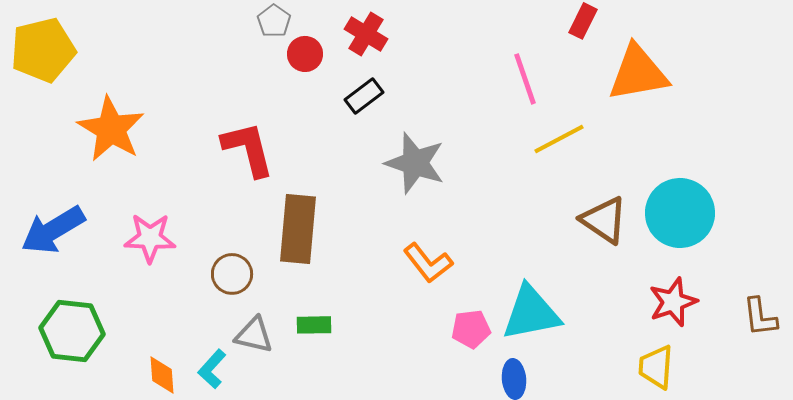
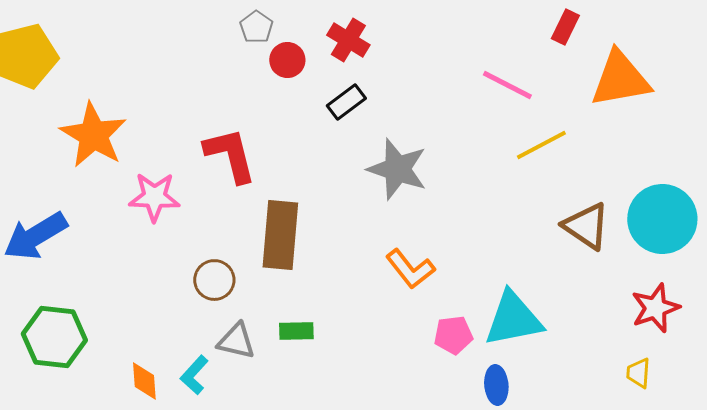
pink line: (525, 79) -> (507, 85), turned -44
pink star: (150, 238) -> (154, 197), moved
yellow trapezoid: (656, 367) -> (638, 373), size x0.7

